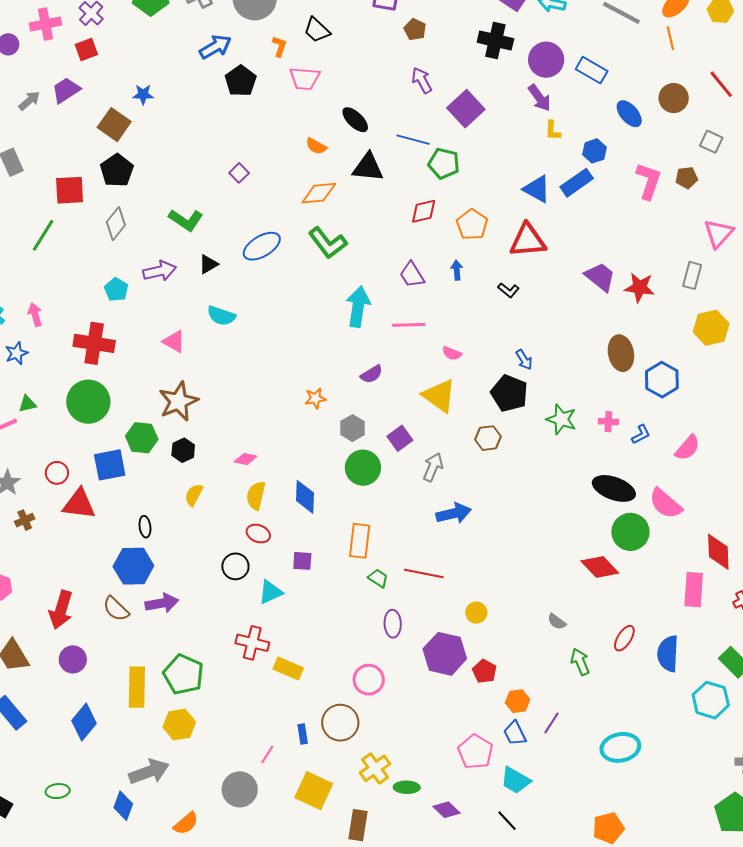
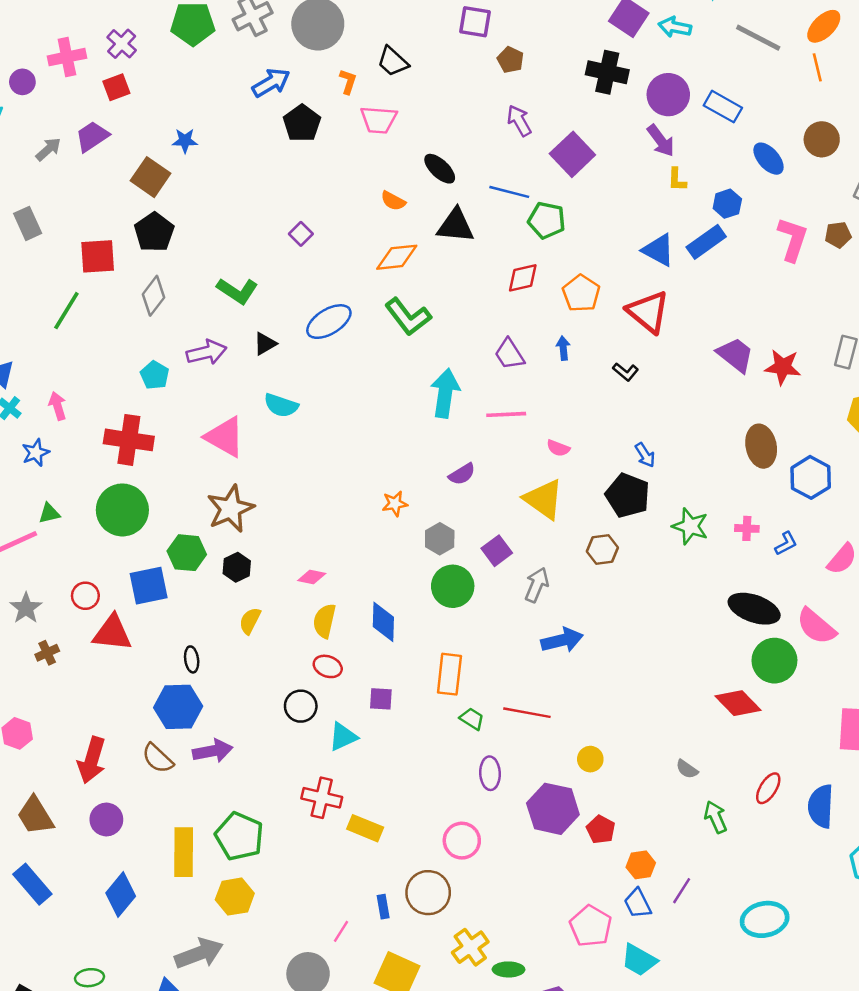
red triangle: (528, 240) -> (648, 312), turned 45
pink triangle: (174, 341) -> (225, 437), size x1.5

